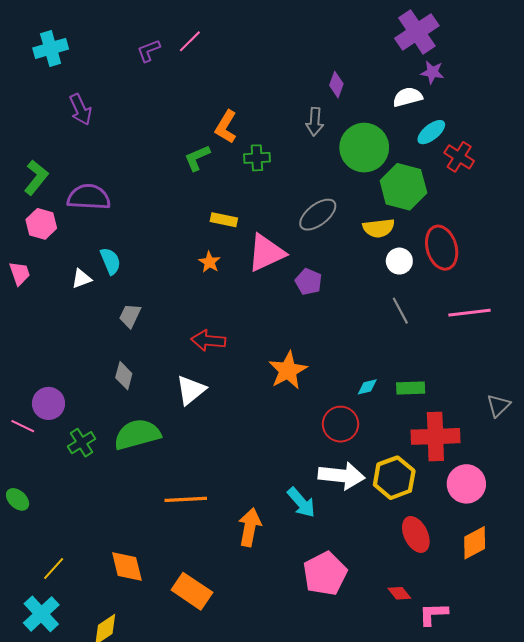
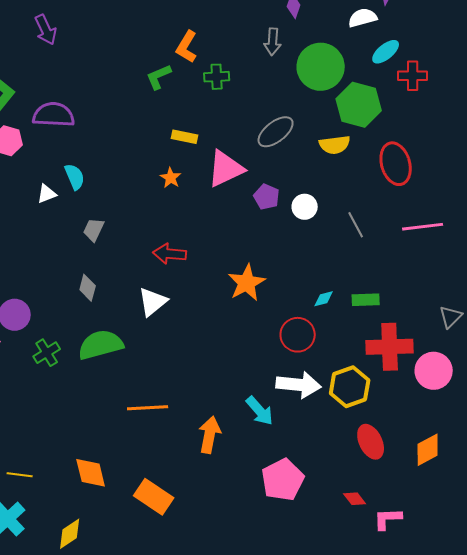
red cross: (459, 157) -> (413, 76), turned -32
white circle: (399, 261) -> (305, 207), moved
pink circle: (466, 484) -> (434, 371), moved
yellow line: (54, 569) -> (20, 475), turned 55

